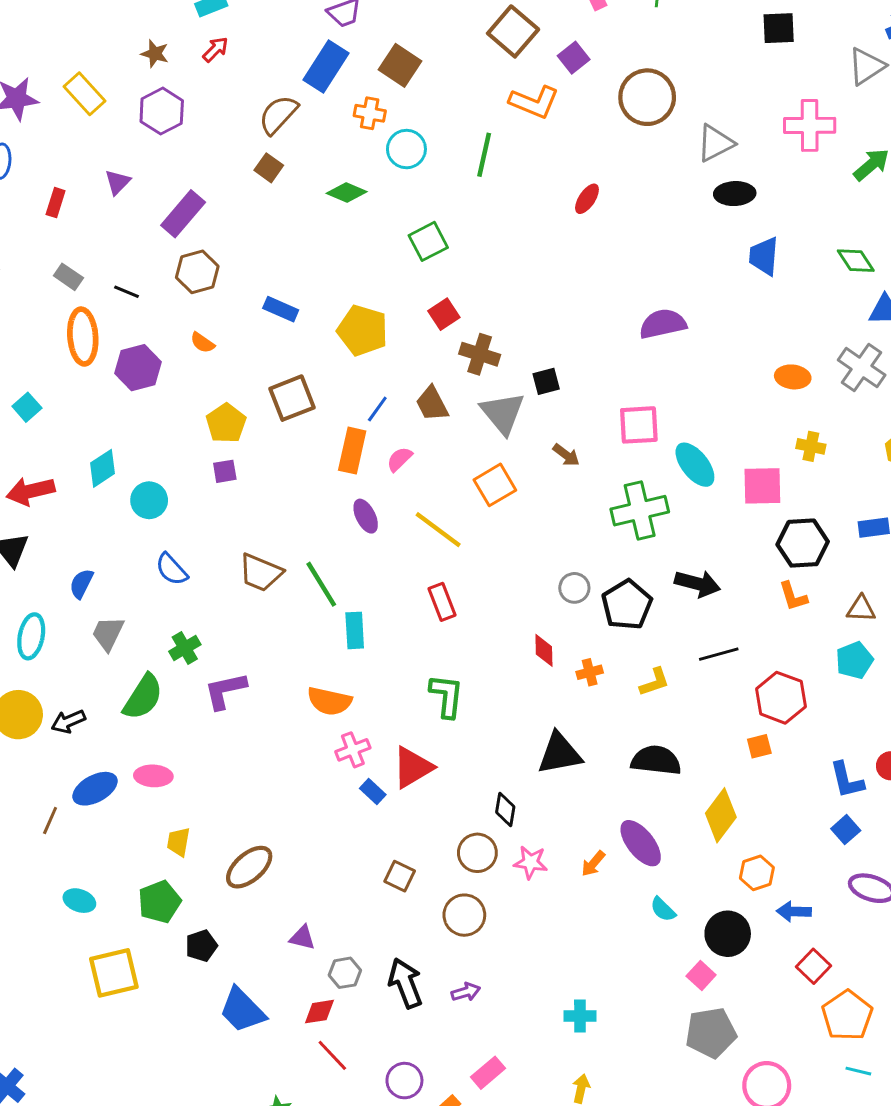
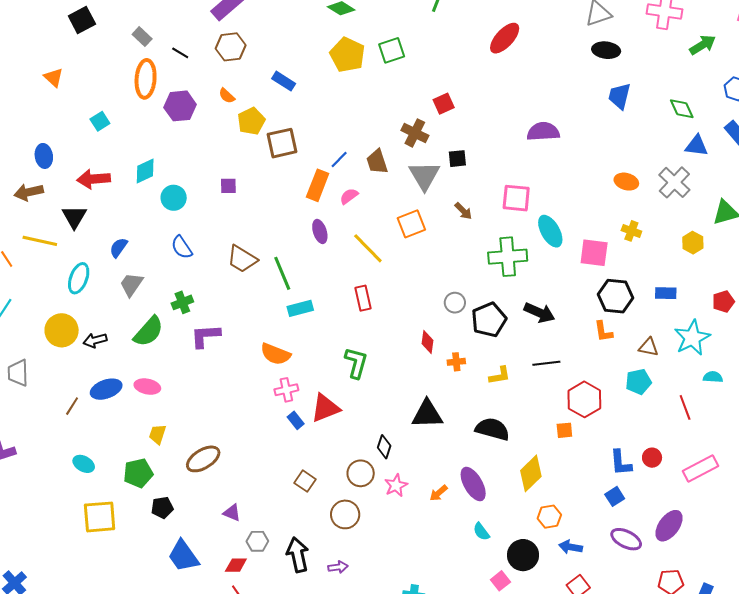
red ellipse: (587, 199) -> (505, 38), size x1.6
red square: (444, 314) -> (444, 104), moved
yellow pentagon: (363, 330) -> (347, 55), moved
yellow pentagon: (226, 423) -> (251, 121), moved
cyan rectangle: (355, 630) -> (300, 308), turned 70
pink star: (531, 862) -> (396, 485), turned 30

